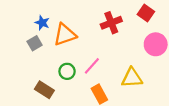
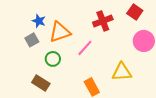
pink line: (92, 66) -> (85, 48), moved
green circle: (67, 71) -> (53, 59), moved

